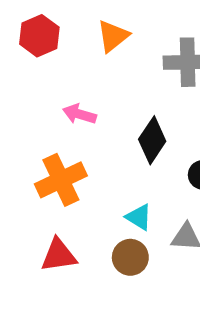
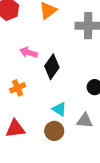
black diamond: (152, 140) -> (52, 67), moved
orange cross: (61, 180) -> (18, 88), size x0.6

